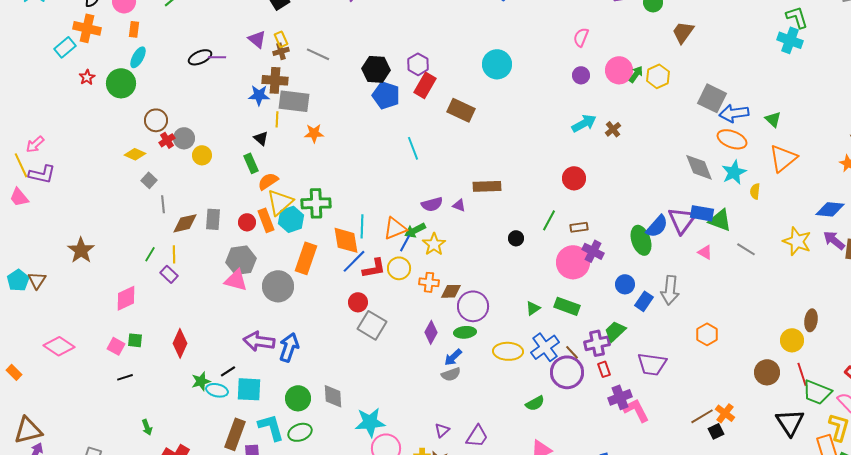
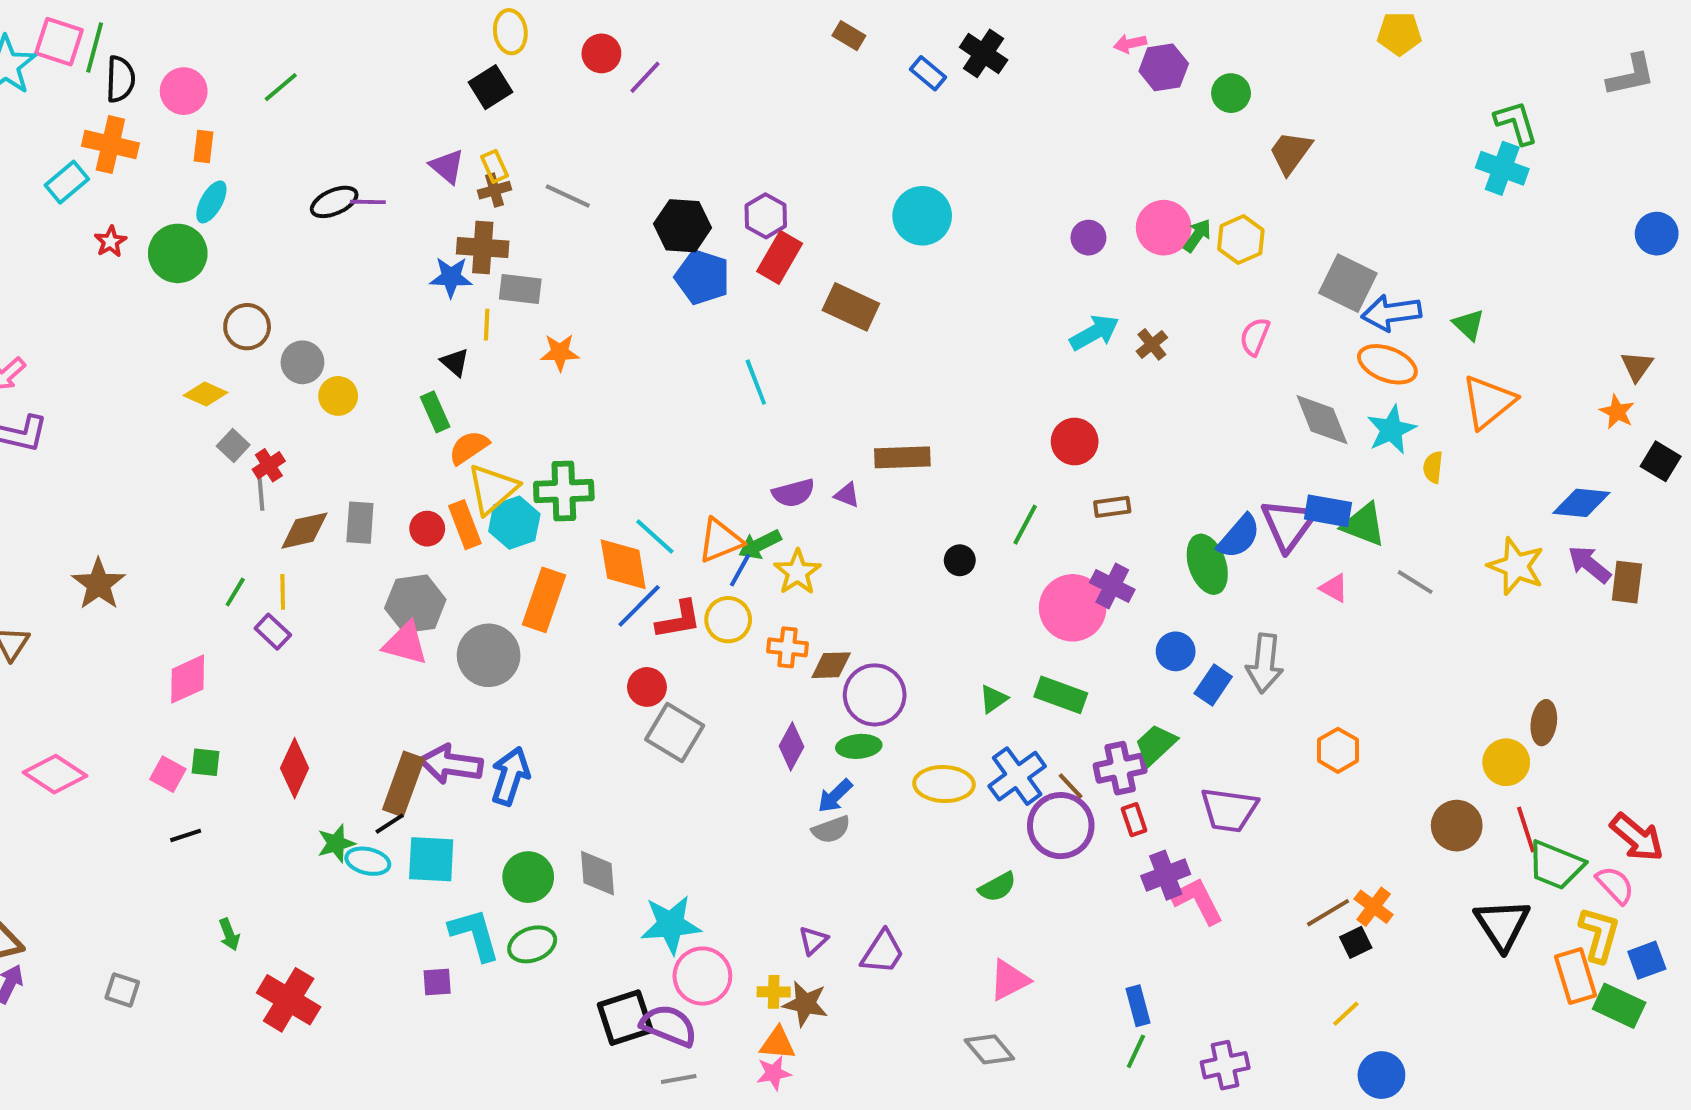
pink semicircle: (581, 37) -> (1255, 337), moved
gray rectangle: (294, 101) -> (520, 289), size x0.7
red cross: (167, 140) -> (269, 465), moved
cyan line: (362, 226) -> (655, 537), turned -50
brown rectangle: (579, 227) -> (1112, 507), moved
brown rectangle: (235, 434) -> (403, 784), moved

